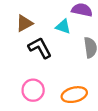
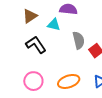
brown triangle: (24, 23) -> (30, 16), moved

